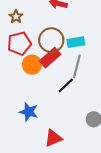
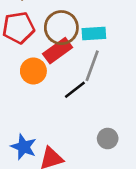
orange circle: (32, 65) -> (33, 71), moved
blue star: (29, 112) -> (24, 147), moved

